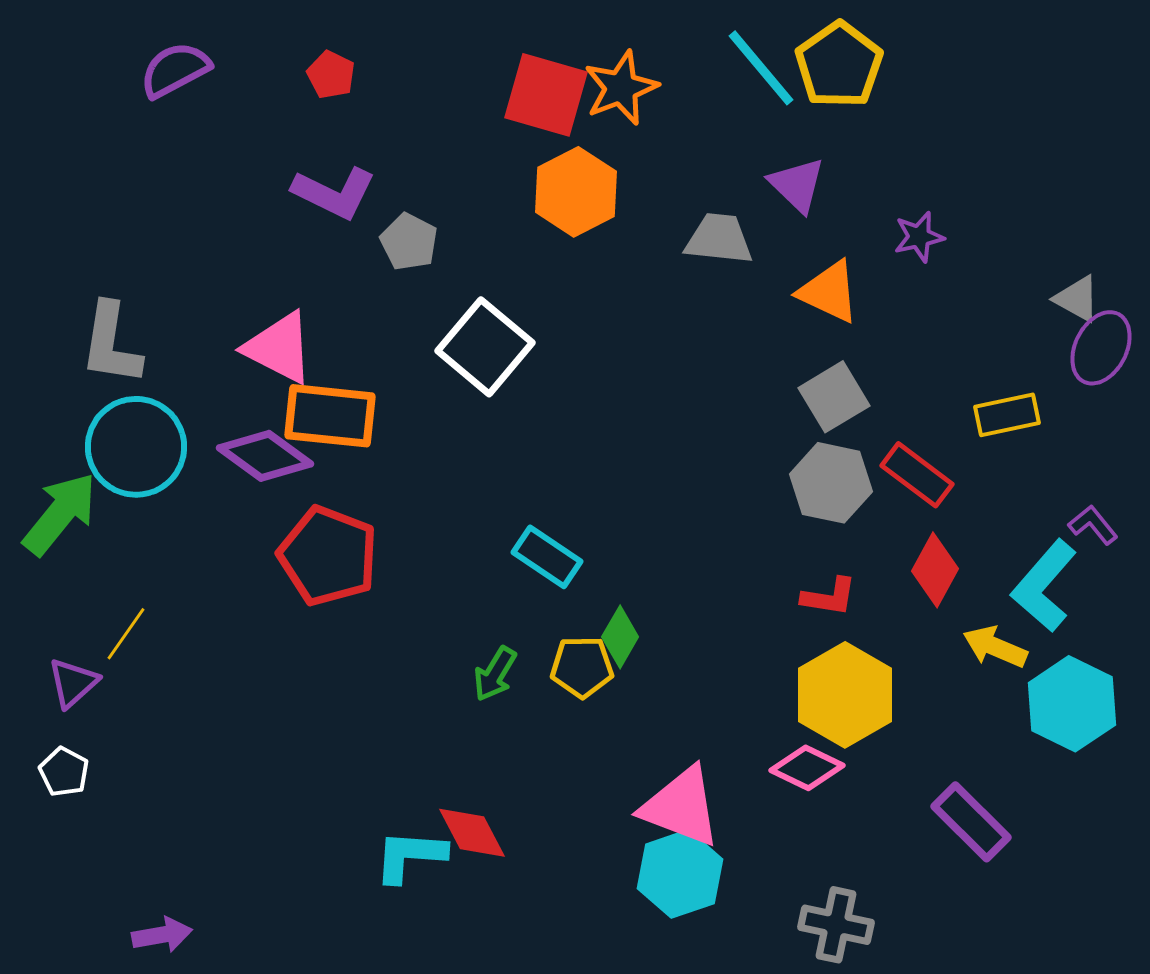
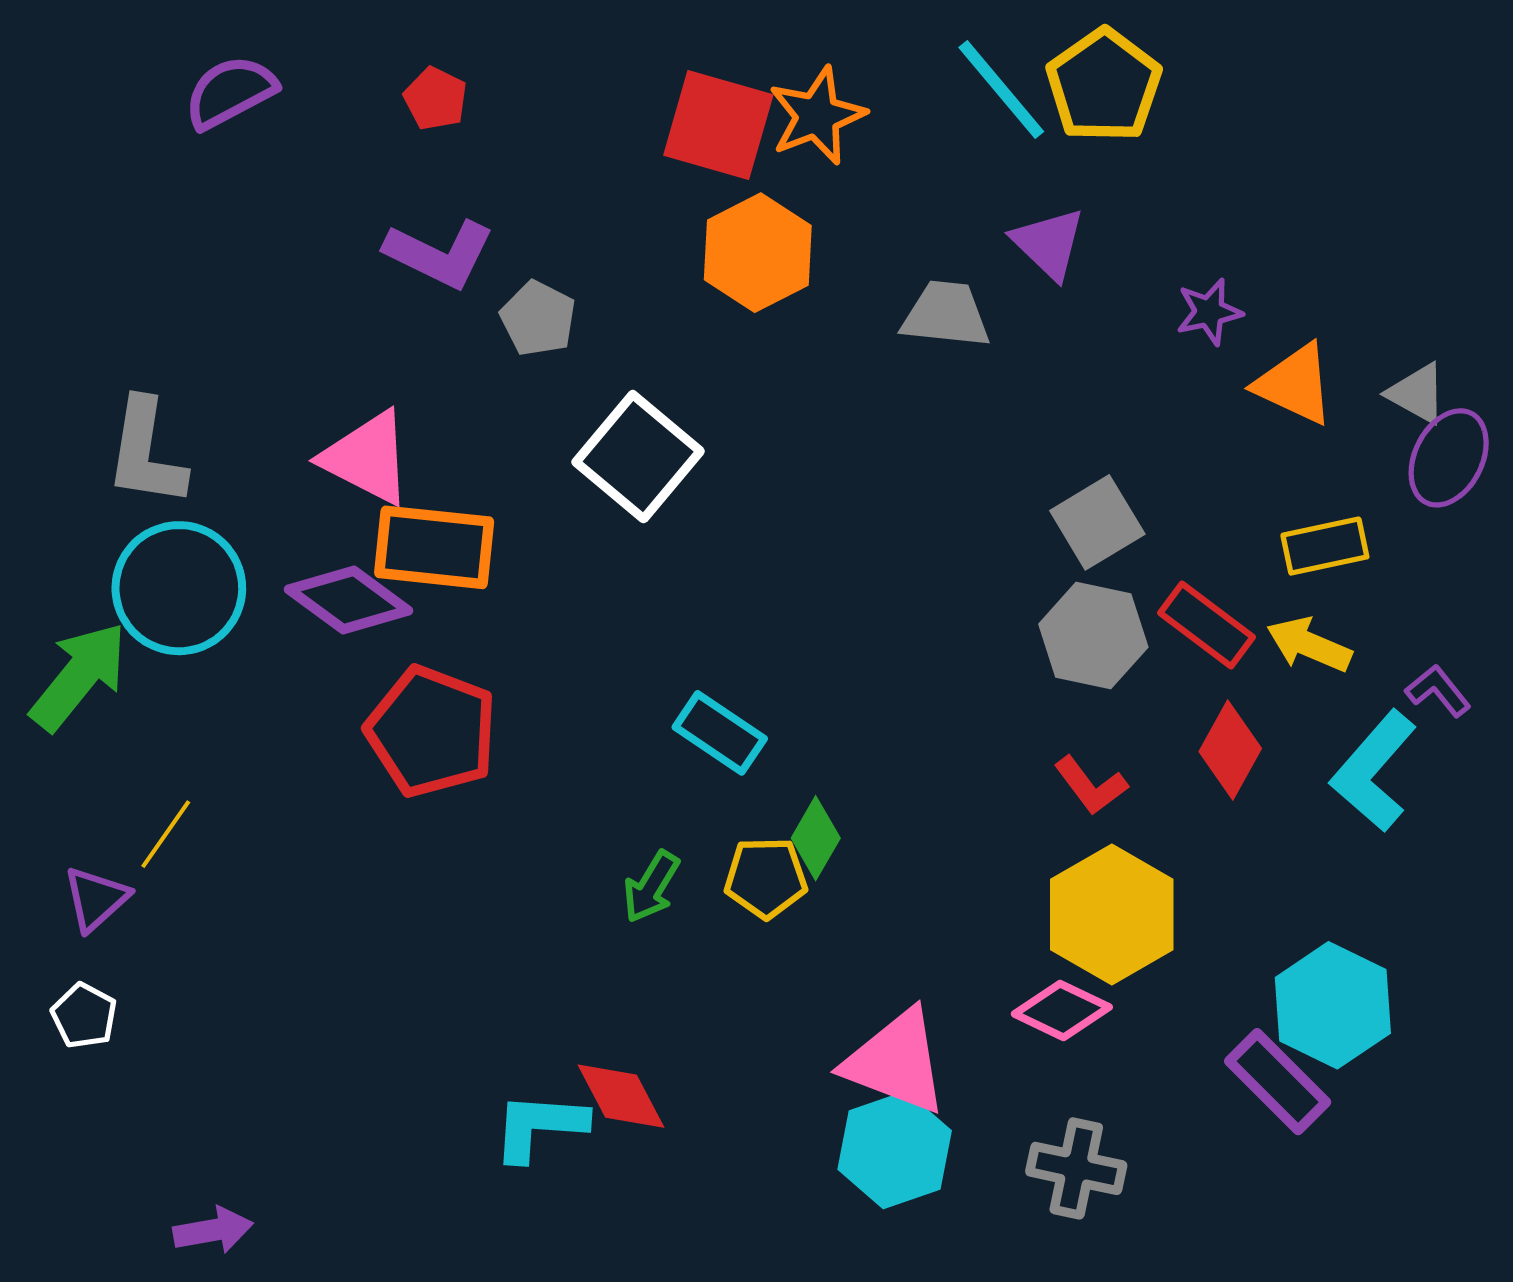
orange triangle: (829, 292) -> (1295, 384), moved
red L-shape: (829, 597) -> (1091, 786), turned 44
yellow arrow: (995, 647) -> (1309, 645), moved
cyan hexagon: (1072, 704) -> (1333, 1005), moved
gray cross: (836, 925) -> (1076, 1168), moved

